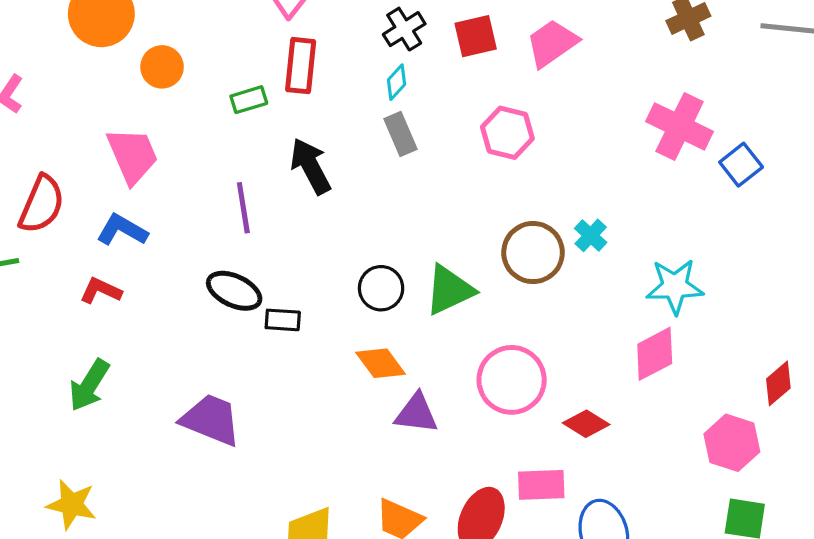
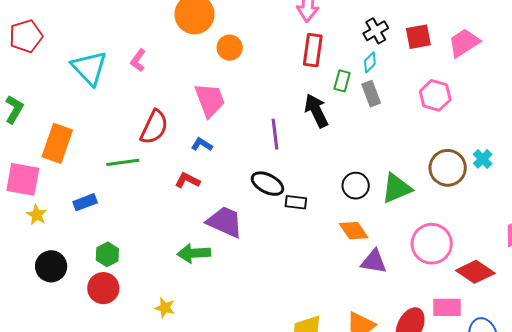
green rectangle: (249, 100) -> (342, 81), moved, turned -60
blue L-shape: (122, 230) -> (202, 144), size x0.7
green arrow: (89, 385) -> (194, 253), moved, turned 52
purple trapezoid: (211, 420) -> (225, 222), moved
red diamond: (586, 424) -> (475, 272), size x1.4
yellow star: (71, 504) -> (165, 308), size x0.7

